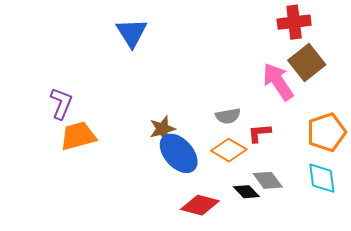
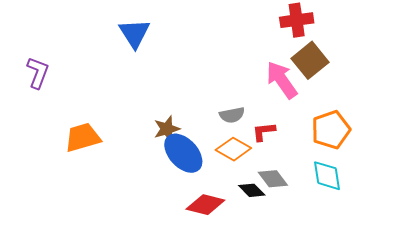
purple L-shape: (61, 103) -> (38, 73), moved

